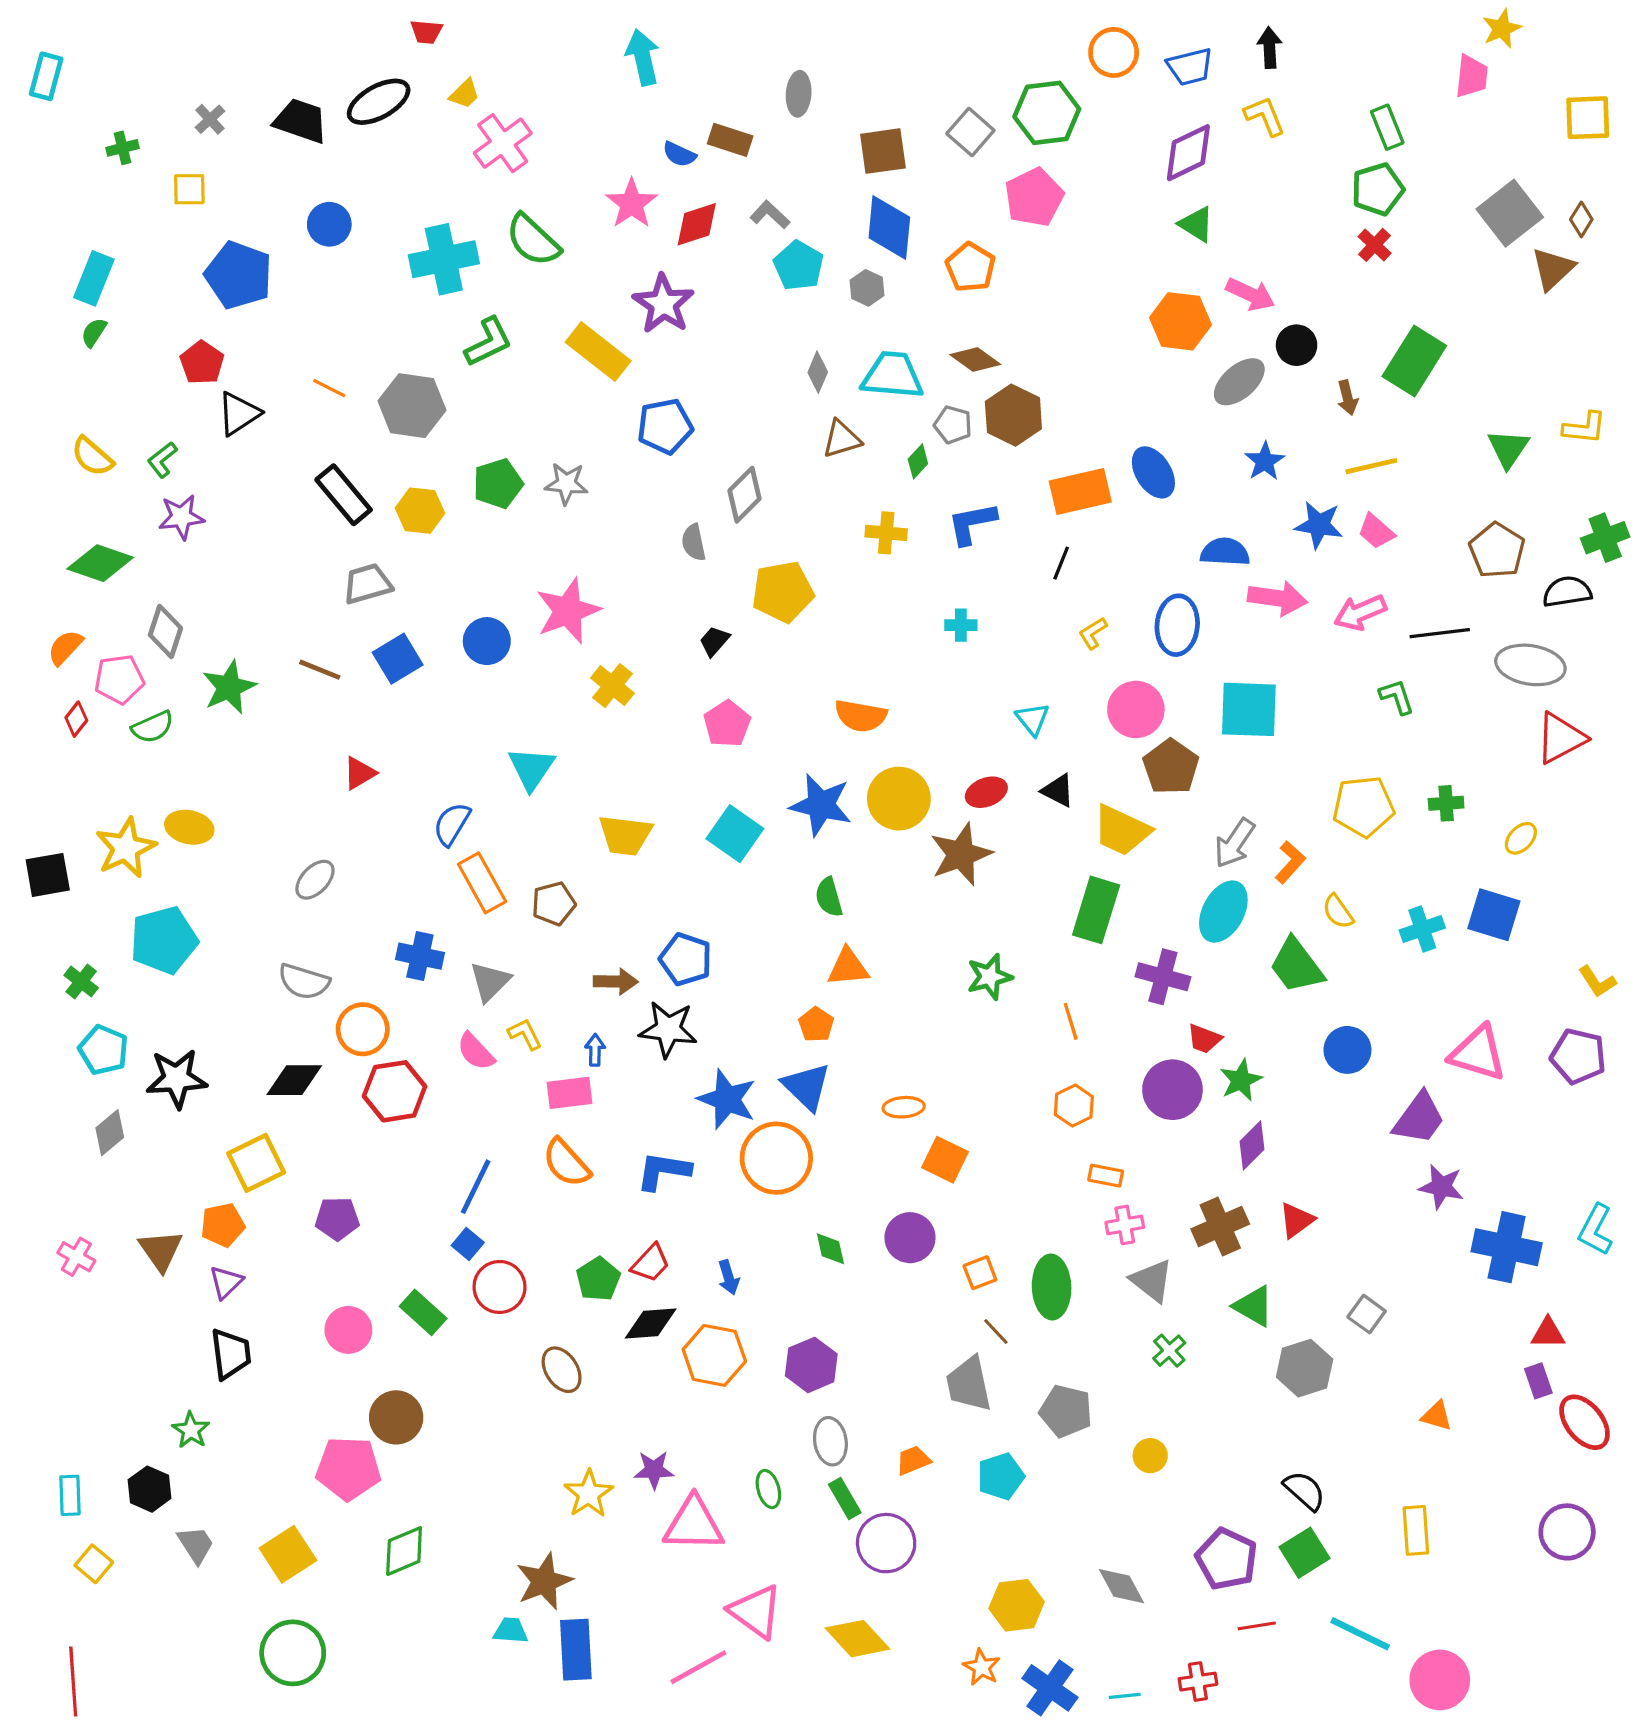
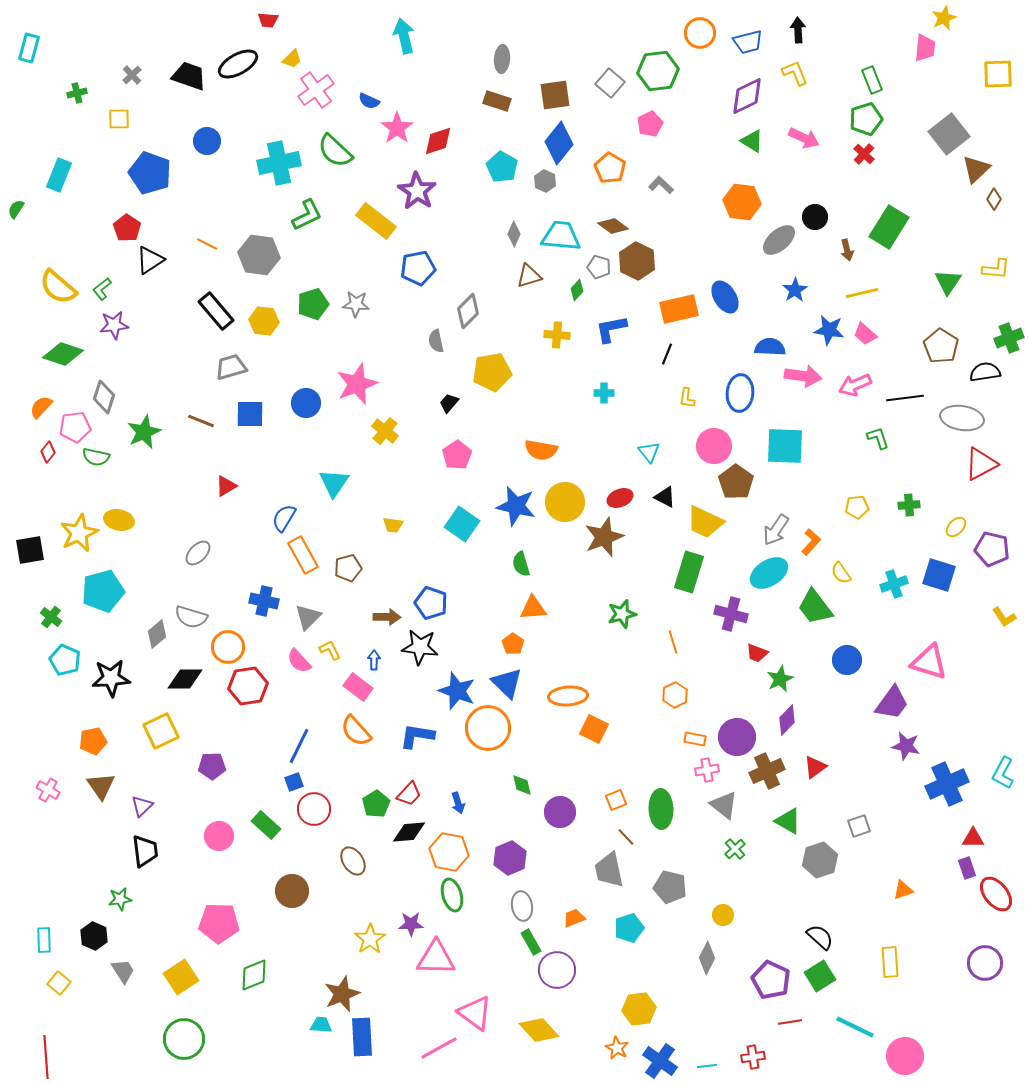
brown rectangle: (730, 140) -> (497, 101), moved
blue semicircle: (679, 154) -> (369, 101), moved
pink pentagon: (1034, 197) -> (650, 124), size x0.7
gray L-shape: (770, 215) -> (661, 185), moved
brown diamond: (1581, 219) -> (994, 199), moved
blue diamond: (889, 227) -> (559, 143), turned 33
pink arrow: (1250, 294) -> (804, 138), moved
green semicircle: (94, 332) -> (16, 209), moved
yellow semicircle: (92, 457) -> (58, 287), size x1.4
yellow L-shape: (1093, 633) -> (687, 398), turned -50
blue square: (398, 659) -> (250, 414), turned 32
green semicircle: (153, 727) -> (96, 457), turned 36
yellow pentagon: (1363, 807) -> (857, 507), size x0.6
yellow trapezoid: (625, 835) -> (393, 525), size x0.6
cyan ellipse: (1223, 912) -> (769, 573), turned 30
purple pentagon: (1578, 1056) -> (992, 549), moved
purple circle: (1172, 1090) -> (737, 737), moved
pink rectangle: (570, 1093) -> (358, 687), turned 44
orange ellipse: (904, 1107) -> (568, 696), size x1.5
gray diamond: (110, 1133) -> (157, 634), moved
orange pentagon: (223, 1225) -> (93, 741), moved
purple circle: (910, 1238) -> (560, 812), moved
blue square: (468, 1244) -> (294, 782), turned 30
blue cross: (1507, 1247) -> (947, 784), turned -36
gray square: (1367, 1314) -> (859, 826), turned 35
orange triangle: (1437, 1416) -> (903, 890), turned -35
brown circle: (396, 1417) -> (292, 891), moved
green star: (191, 1430) -> (120, 899), turned 30
green ellipse: (768, 1489) -> (452, 895), moved, size x1.4
gray diamond: (1122, 1586) -> (707, 958), moved, turned 56

